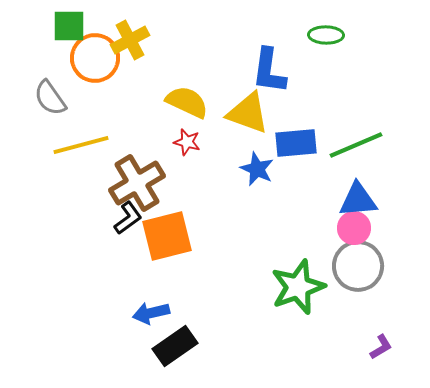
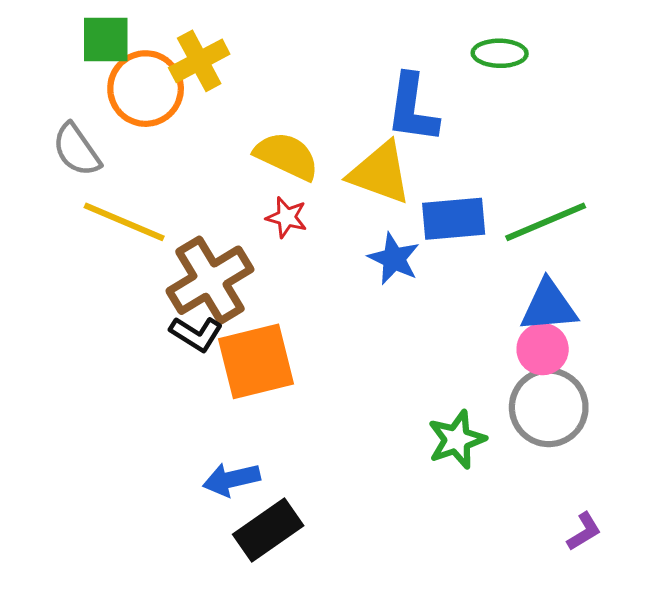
yellow line: (81, 145) -> (124, 222), turned 38
black L-shape: (128, 218) -> (196, 334), turned 68
green star: (298, 287) -> (457, 440), size x0.7

